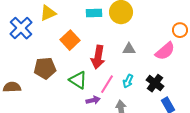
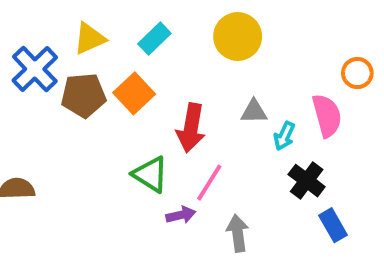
cyan rectangle: (94, 13) -> (154, 39), moved, turned -42
pink semicircle: (165, 51) -> (327, 116), turned -65
brown pentagon: (45, 68) -> (83, 95), moved
cyan arrow: (128, 81) -> (284, 136), moved

